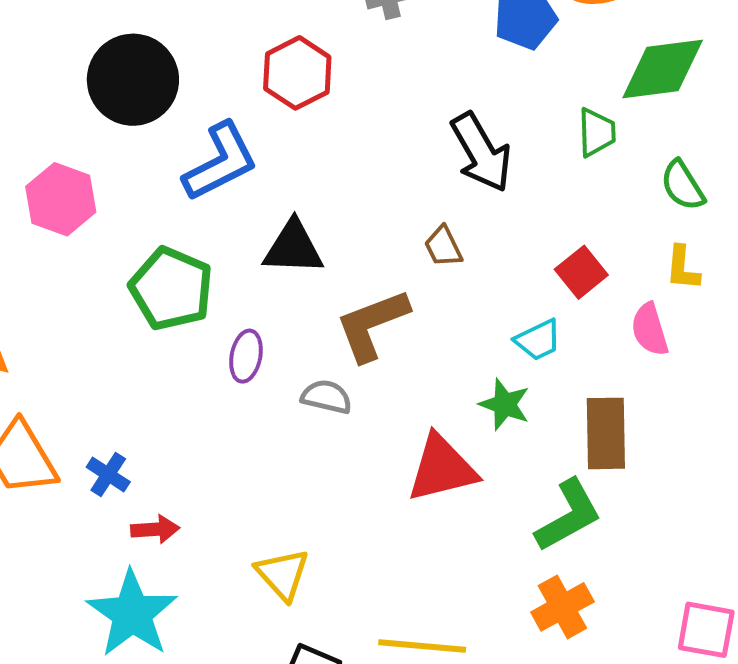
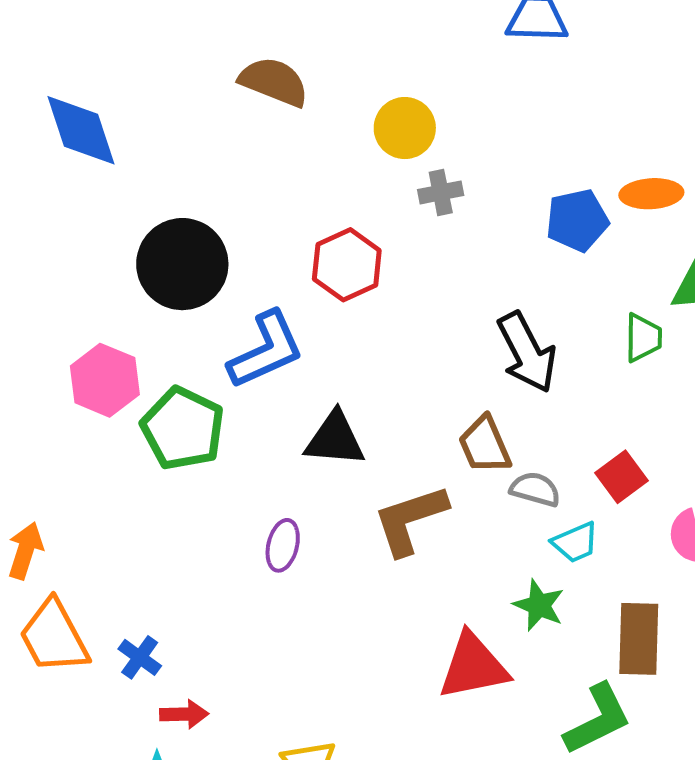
brown trapezoid: (443, 247) -> (485, 445), size x1.4
green pentagon: (171, 289) -> (183, 429), moved
gray semicircle: (326, 397) -> (535, 489), moved

